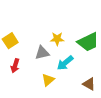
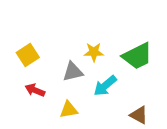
red arrow: (15, 66) -> (35, 90), turned 96
yellow triangle: (48, 80) -> (69, 110), moved, turned 32

